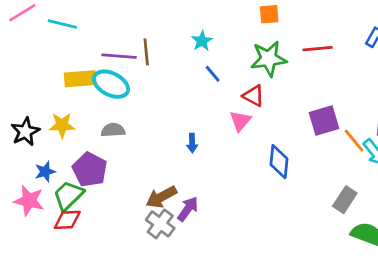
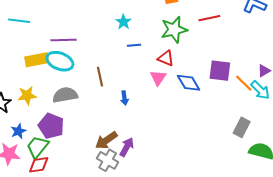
brown line: (146, 52) -> (100, 77), moved
blue line: (213, 74) -> (134, 45), turned -48
purple square: (324, 120) -> (220, 71), turned 30
gray semicircle: (113, 130) -> (65, 95), size x1.4
blue diamond: (279, 162) -> (189, 83), moved, turned -30

